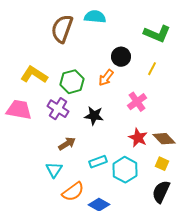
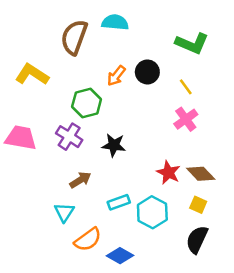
yellow line: (152, 69) -> (186, 87), turned -64
yellow L-shape: (34, 75) -> (32, 74), moved
orange arrow: (106, 78) -> (116, 76), moved
pink cross: (137, 102) -> (186, 119), moved

